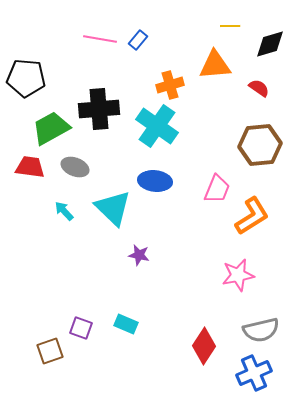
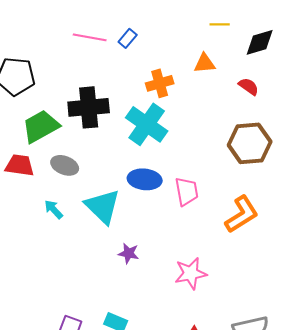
orange triangle: (215, 65) -> (205, 63), size x0.7
pink trapezoid: (217, 189) -> (187, 191), moved, turned -32
pink star: (238, 275) -> (191, 273), moved

